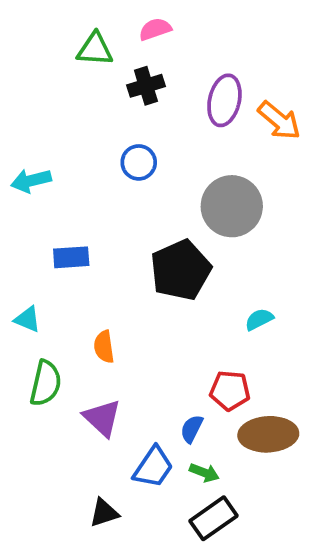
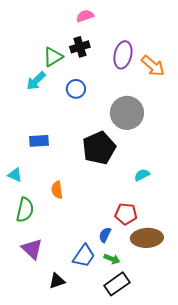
green triangle: (95, 49) -> (53, 57), moved, turned -35
cyan arrow: (31, 181) -> (36, 81), moved, turned -30
purple triangle: (102, 418) -> (32, 249), moved

